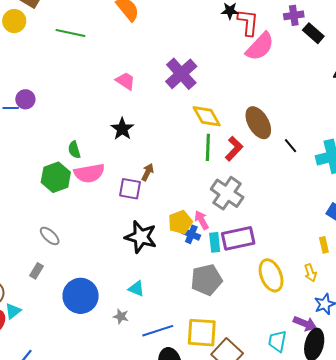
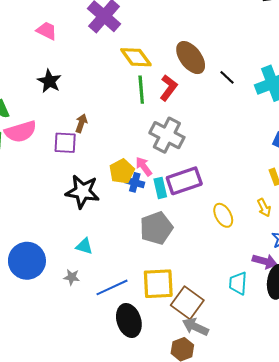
yellow ellipse: (271, 275) -> (223, 215), size x0.7

